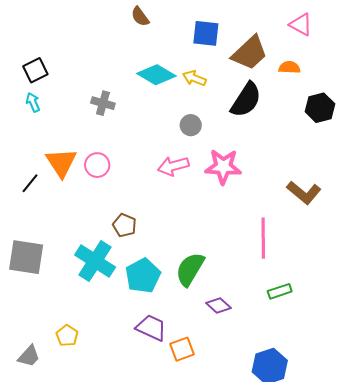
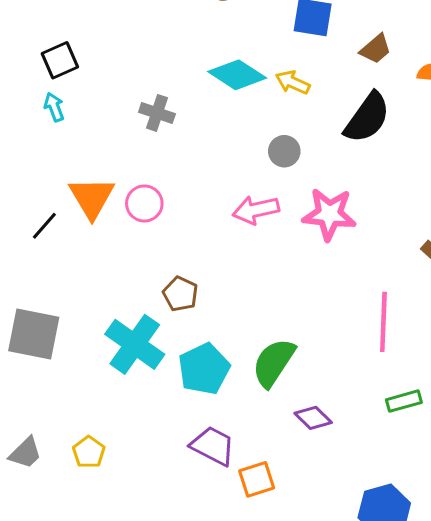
brown trapezoid: (250, 53) -> (376, 49), size x0.6
gray trapezoid: (29, 356) -> (25, 453), moved

